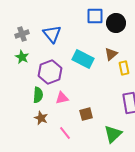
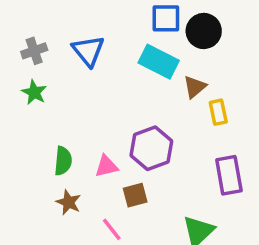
cyan rectangle: (83, 59) -> (159, 62), moved
purple hexagon: (50, 72) -> (151, 148), moved
brown square: (86, 114) -> (135, 195), moved

